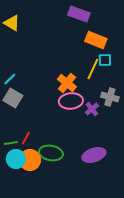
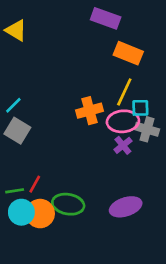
cyan square: (105, 60) -> (140, 108), moved
orange cross: (67, 83) -> (90, 111), turned 36
pink ellipse: (71, 101) -> (123, 121), moved

